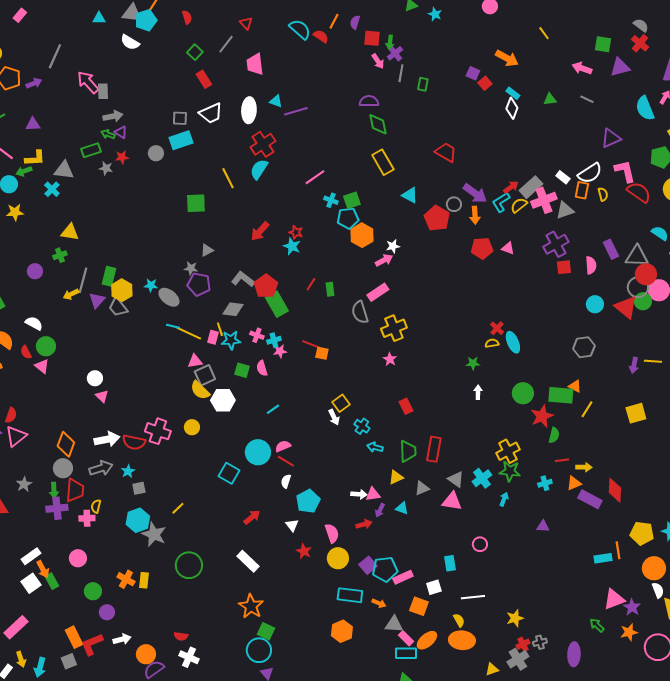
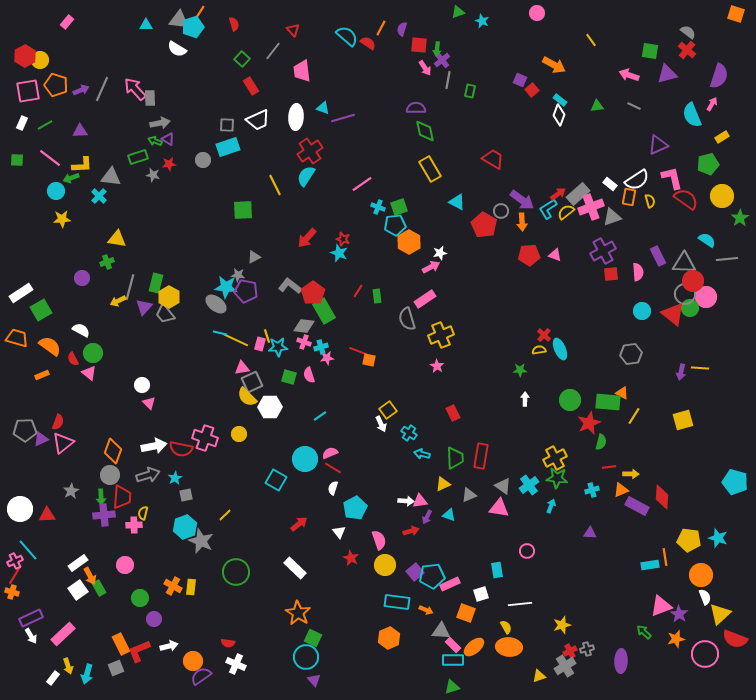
gray line: (55, 56) -> (102, 89), moved
cyan star: (151, 285) -> (226, 287), moved, size x1.6
gray diamond: (233, 309) -> (304, 326), moved

